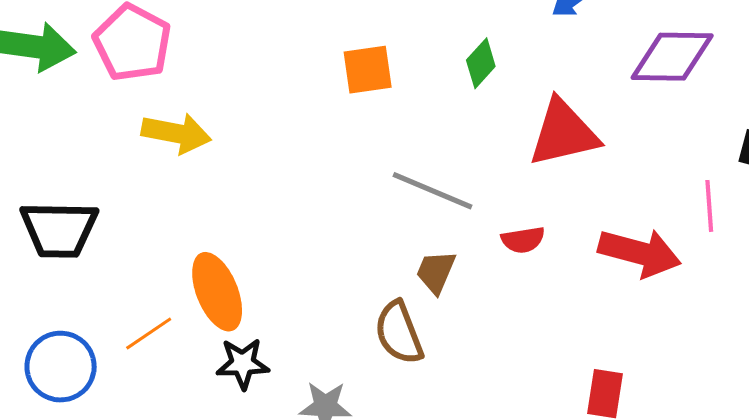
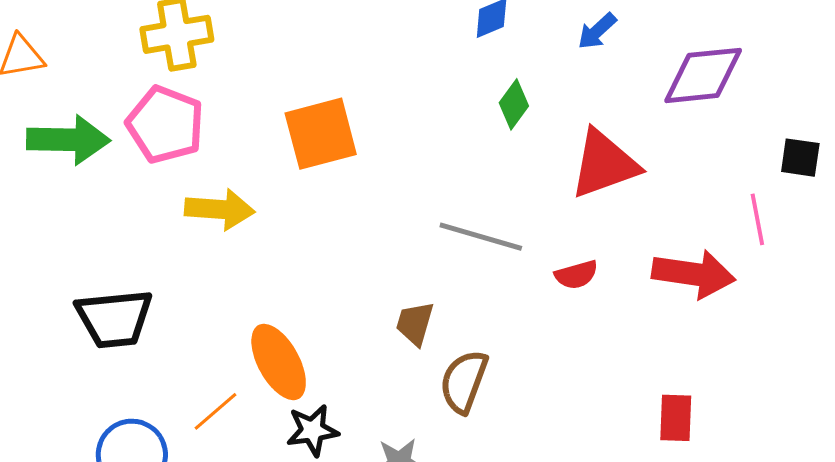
orange square: (368, 70) -> (321, 134), moved, size x1.4
brown trapezoid: (436, 272) -> (415, 323), moved
brown semicircle: (399, 333) -> (464, 382), turned 48

